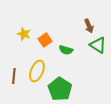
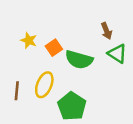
green semicircle: (66, 50) -> (79, 60), size x1.6

